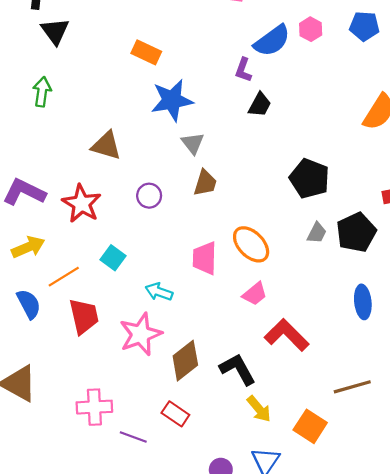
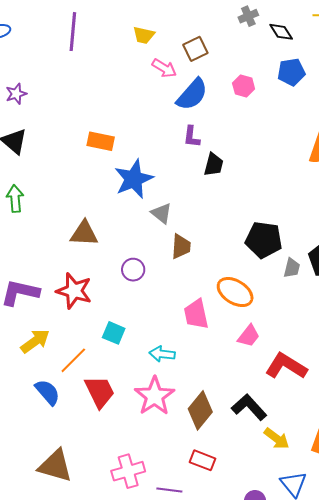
blue semicircle: (272, 41) -> (192, 94), moved
black pentagon: (309, 179) -> (264, 240), moved

